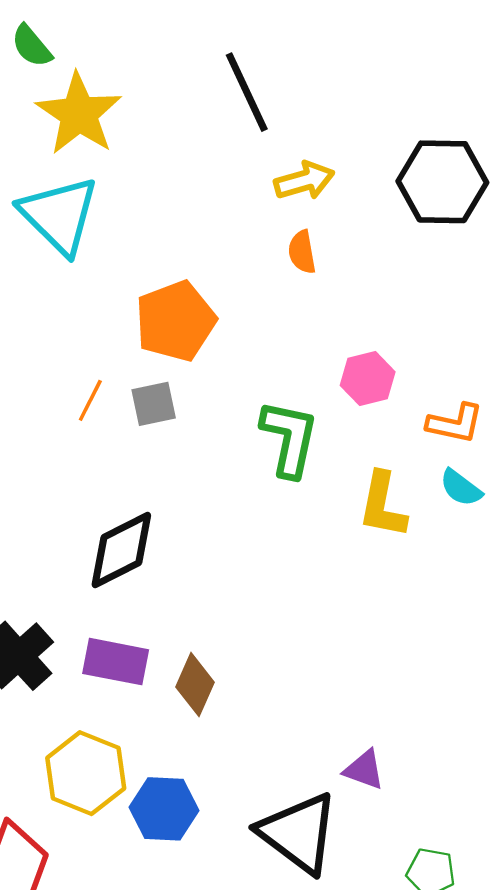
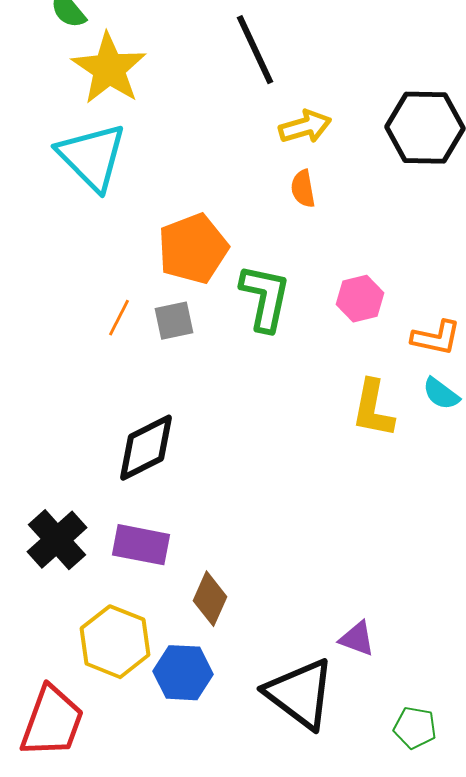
green L-shape: (289, 438) -> (265, 298), moved
brown diamond: (195, 685) -> (210, 599), moved

